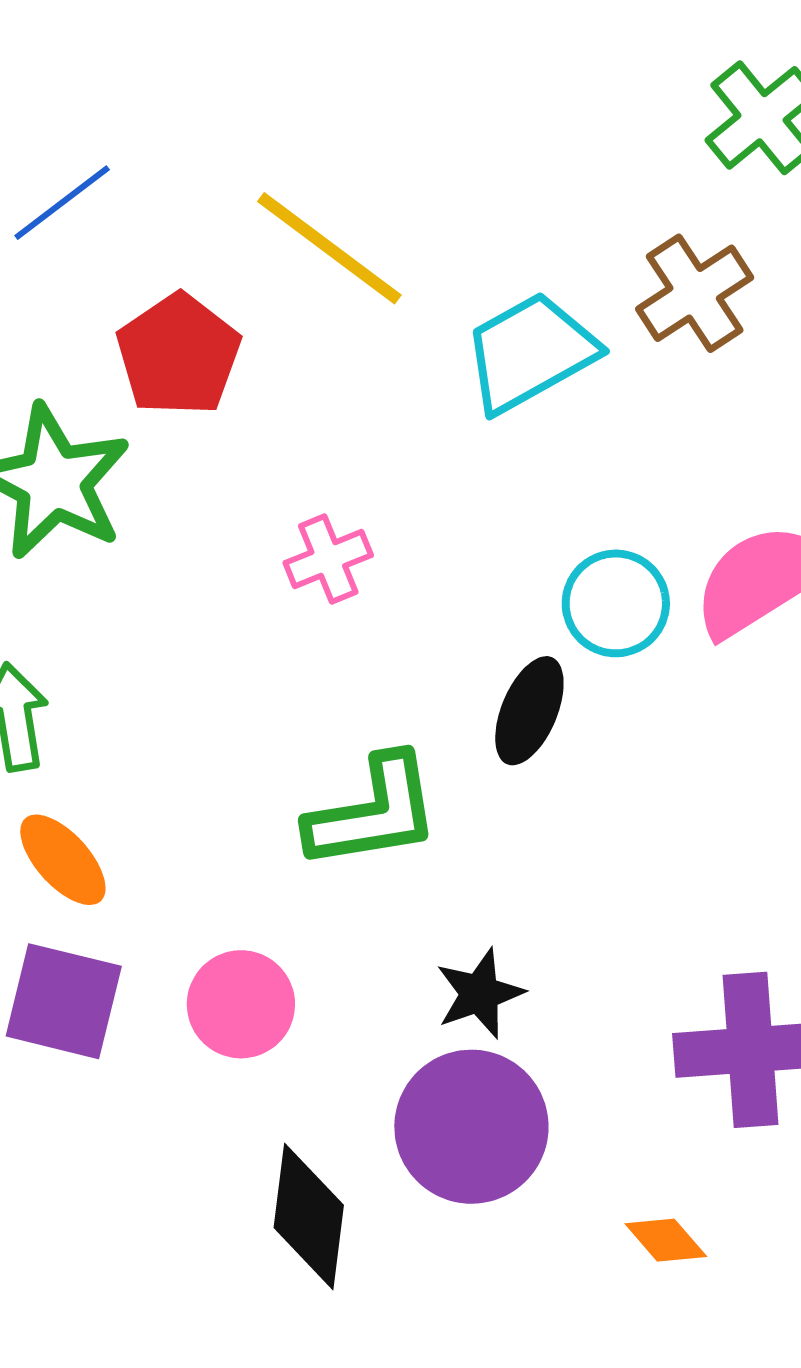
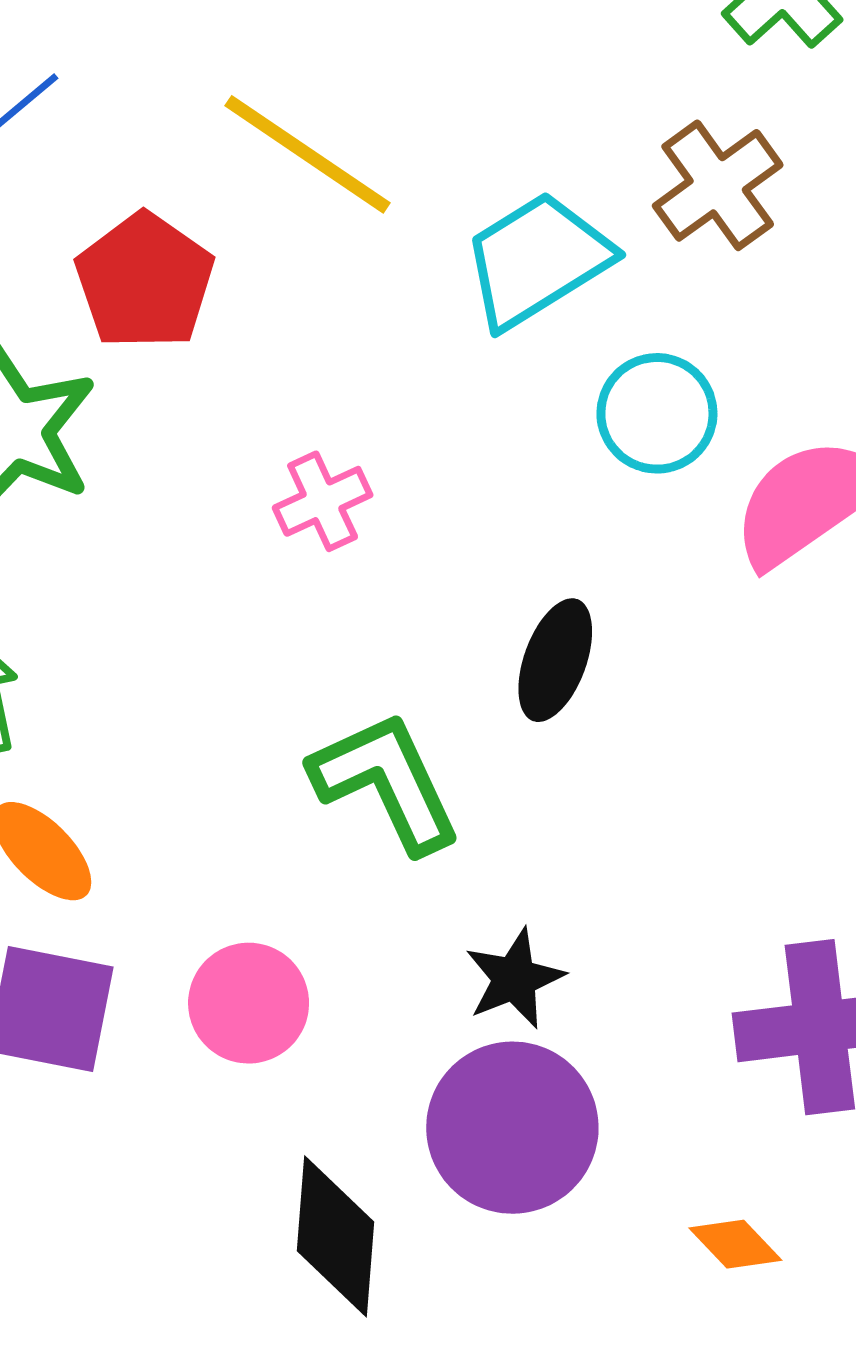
cyan circle: (616, 603) -> (657, 413), moved
green L-shape: (373, 812) -> (386, 782), turned -103

